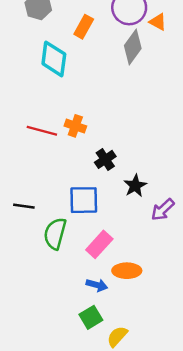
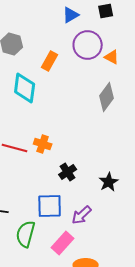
gray diamond: (133, 47) -> (107, 97), moved
black star: (135, 186) -> (109, 182), moved
purple arrow: (163, 210) -> (82, 215), moved

